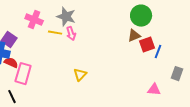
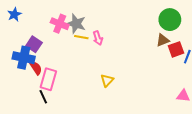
gray star: (66, 17) -> (76, 24), moved
red semicircle: (11, 63) -> (36, 68), turned 32
black line: (12, 97) -> (43, 97), moved

